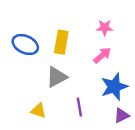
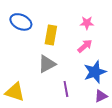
blue ellipse: (25, 44) -> (21, 22), moved
yellow triangle: (38, 111) -> (15, 92), moved, size x1.5

